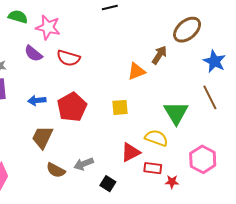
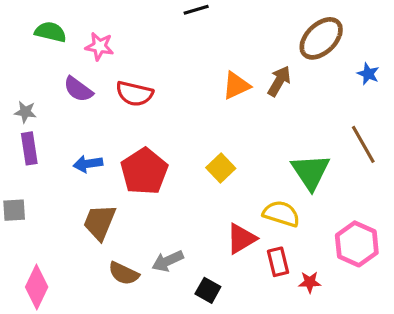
pink star: (48, 27) -> (99, 46), size x0.7
blue star: (214, 61) -> (368, 74), moved, size x0.6
orange triangle: (137, 71) -> (236, 85), moved
yellow square: (120, 107) -> (221, 168), turned -36
red rectangle: (153, 168) -> (278, 262), turned 72

